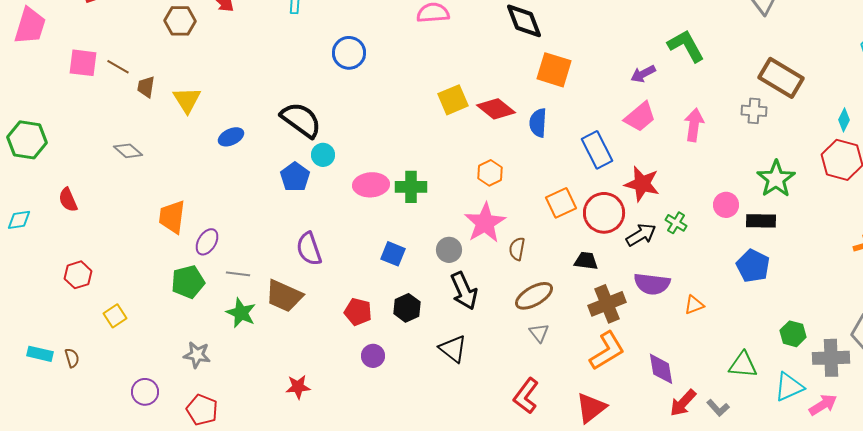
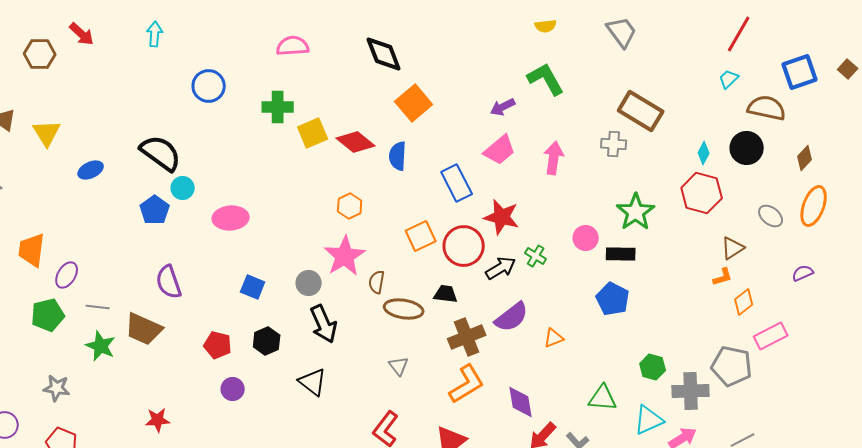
orange square: (554, 70) -> (414, 103), turned 33
green cross: (411, 187) -> (278, 107), moved
purple semicircle: (652, 284) -> (512, 317), turned -45
brown ellipse: (534, 296) -> (404, 309), moved, turned 39

